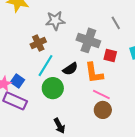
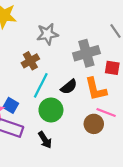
gray cross: (88, 40) -> (86, 53), turned -30
brown circle: (103, 110) -> (94, 124), moved
black arrow: (59, 126) -> (45, 140), moved

